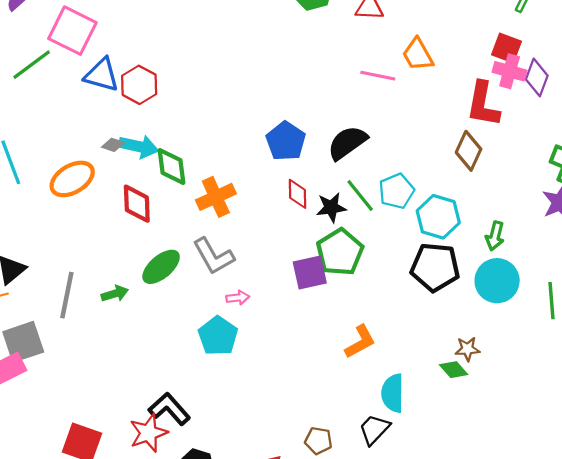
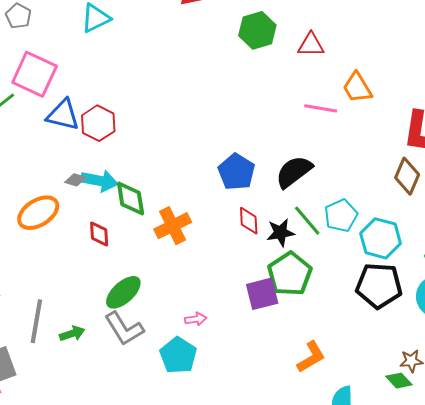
red diamond: (137, 204) -> (99, 234), size x0.7
gray L-shape: (214, 256) -> (124, 329), moved
green arrow: (115, 294) -> (72, 334), moved

